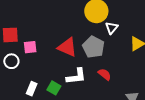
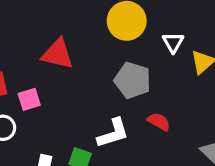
white triangle: (112, 28) -> (173, 42), moved
red triangle: (67, 47) -> (58, 54), moved

